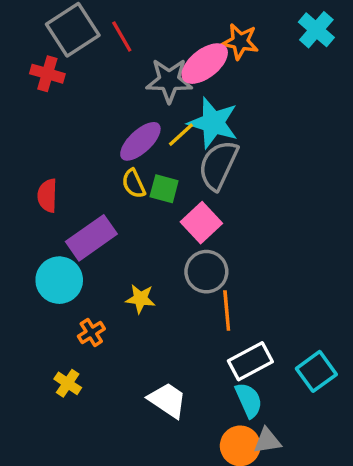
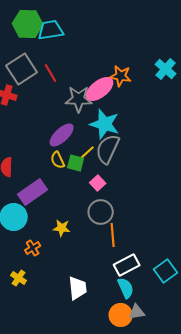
yellow line: (181, 135) -> (87, 153), moved
pink square: (201, 223) -> (98, 183), size x0.7
white trapezoid: (167, 400) -> (78, 288), turned 50

